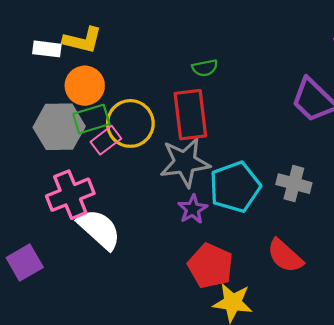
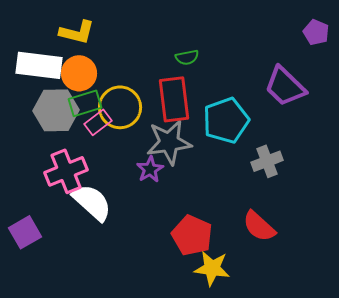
white rectangle: (47, 49) -> (39, 65), moved, size x1.8
gray cross: (294, 184) -> (267, 161), turned -36
cyan pentagon: (235, 187) -> (226, 120), moved
purple star: (193, 209) -> (150, 169), moved

